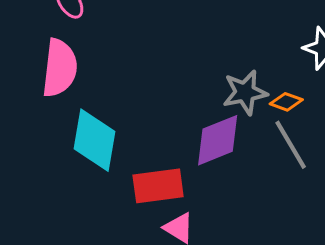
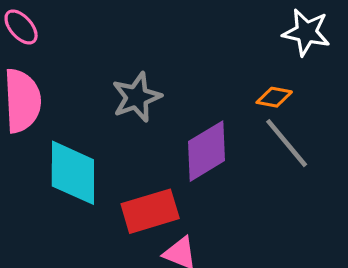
gray star: (245, 92) -> (137, 97), moved

